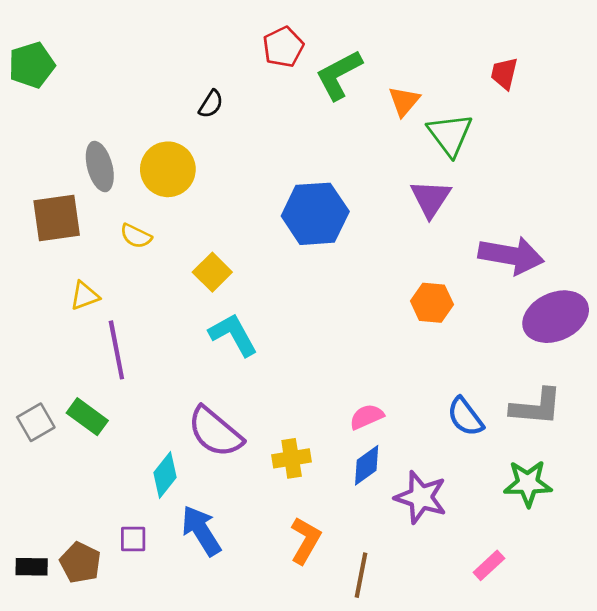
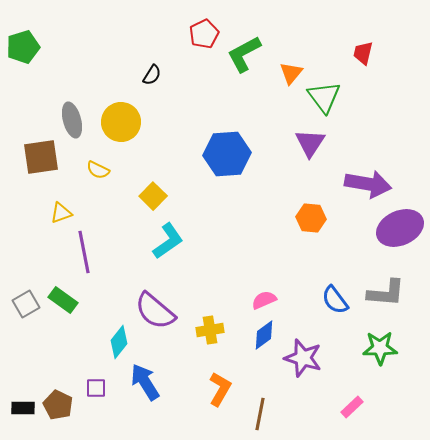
cyan L-shape: (233, 335) -> (168, 241), turned 84

